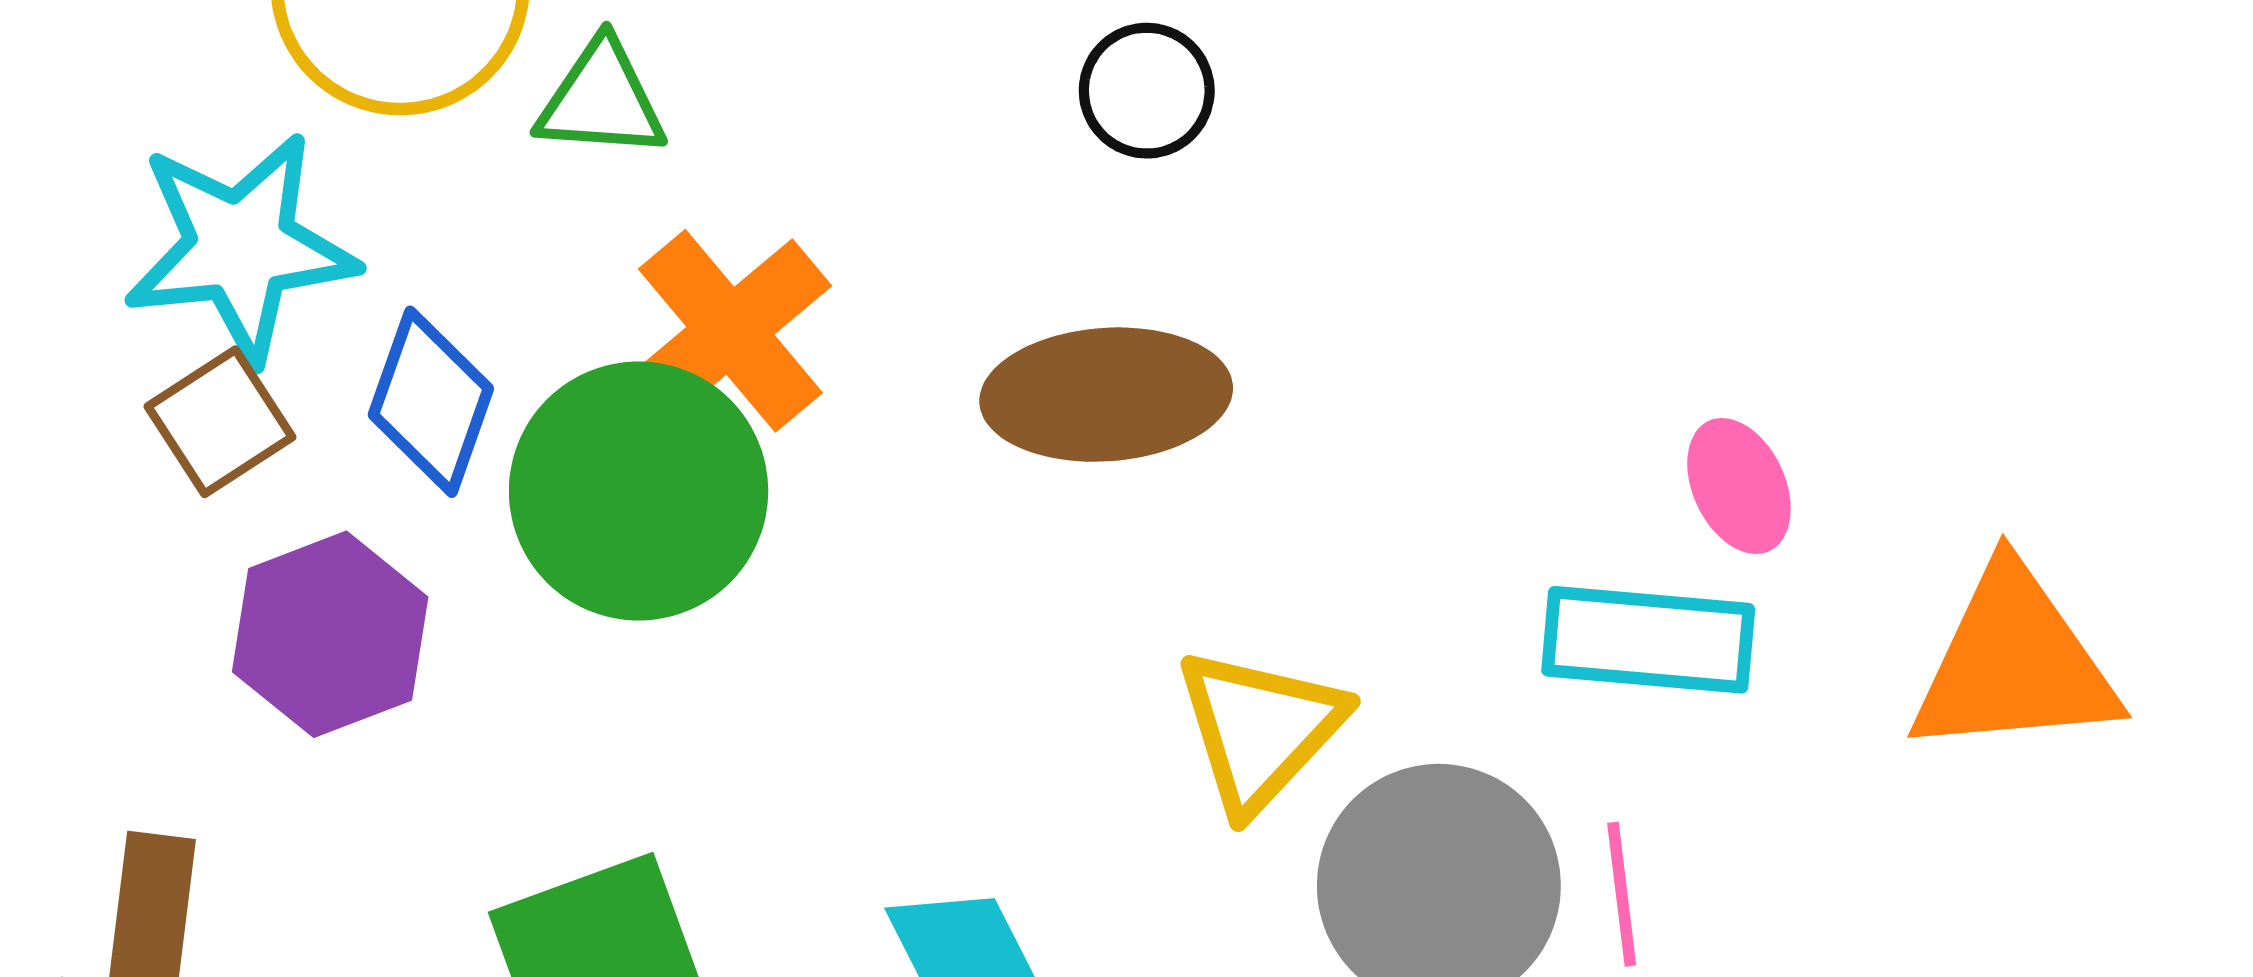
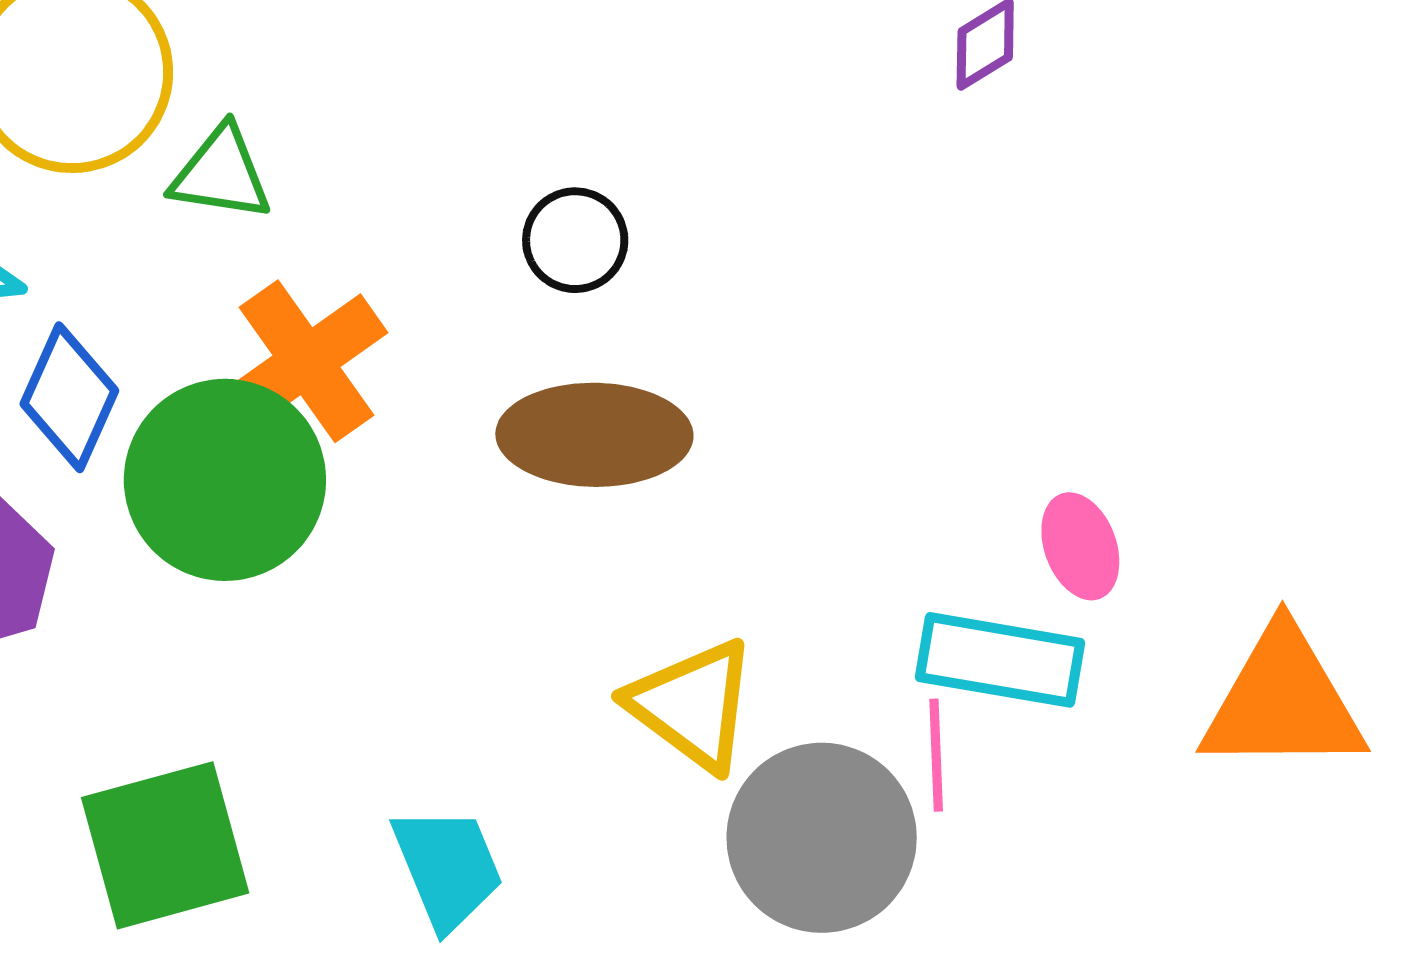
black circle: (1147, 91) -> (575, 240), moved
yellow triangle: (1260, 729) -> (692, 705), turned -41
pink line: (1622, 894) -> (936, 755), moved

